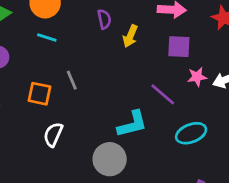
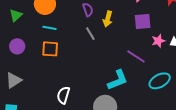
gray line: (72, 80) -> (90, 34), moved
orange square: (39, 94) -> (50, 49), moved

